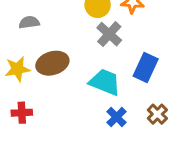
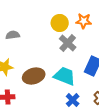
brown ellipse: (52, 63) -> (34, 76), moved

